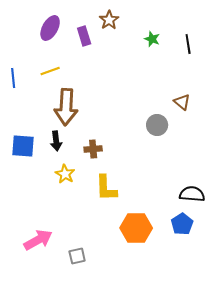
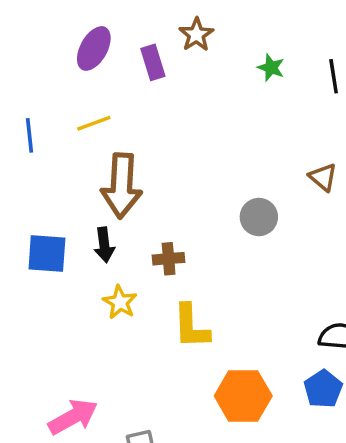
gray circle: (157, 125) -> (259, 217), moved

